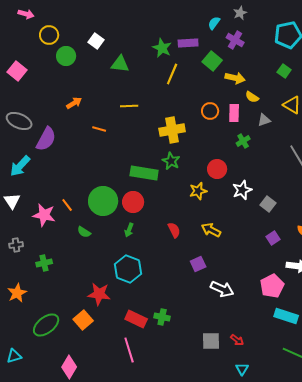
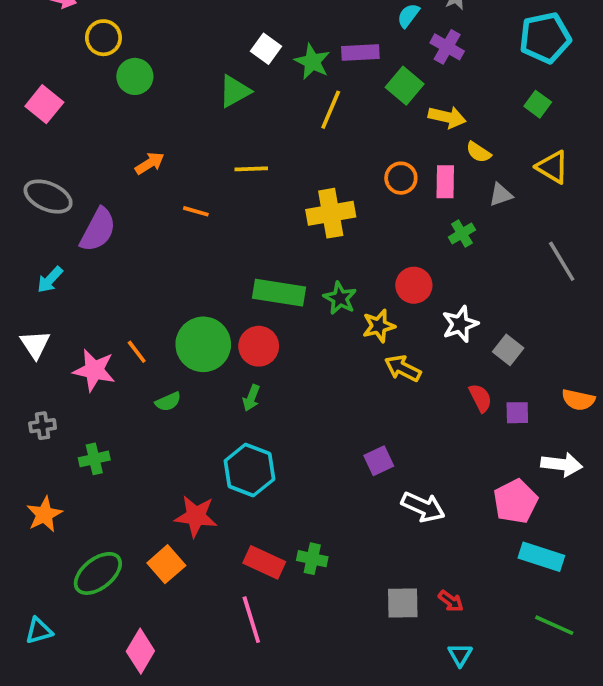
white square: (96, 41) -> (266, 49), moved
green triangle: (120, 64) -> (235, 91), turned -36
green star: (171, 161) -> (340, 298), moved
cyan arrow: (20, 166) -> (50, 280), size x0.7
red semicircle: (174, 230) -> (480, 398), moved
yellow arrow: (211, 230) -> (403, 368), moved
green semicircle: (84, 232) -> (168, 402), turned -56
purple square: (273, 238) -> (517, 413), turned 32

